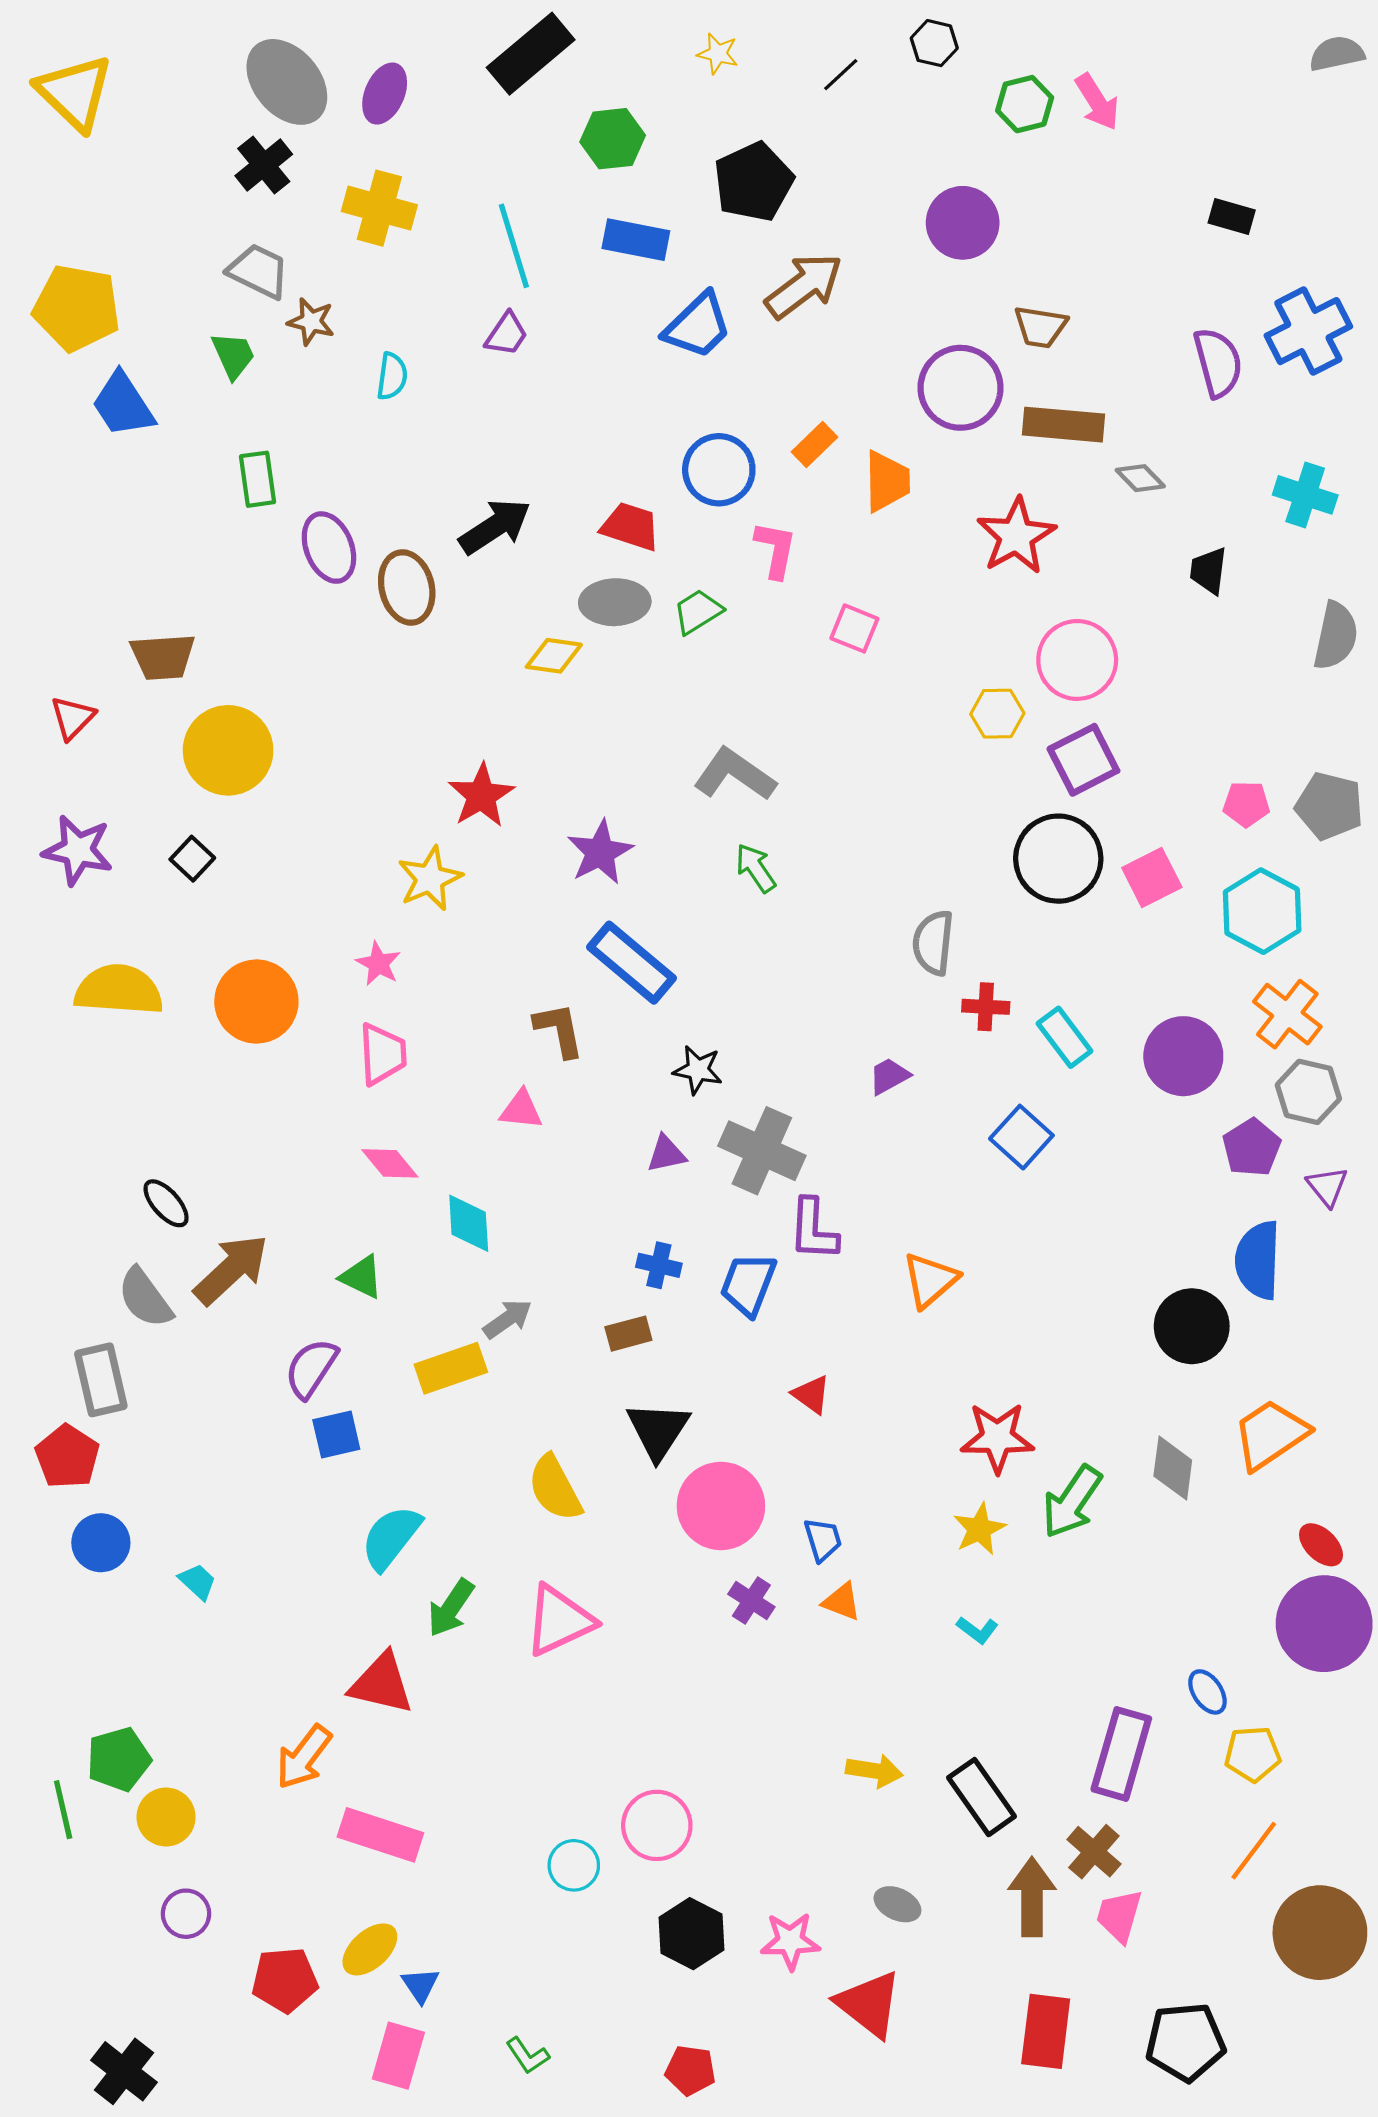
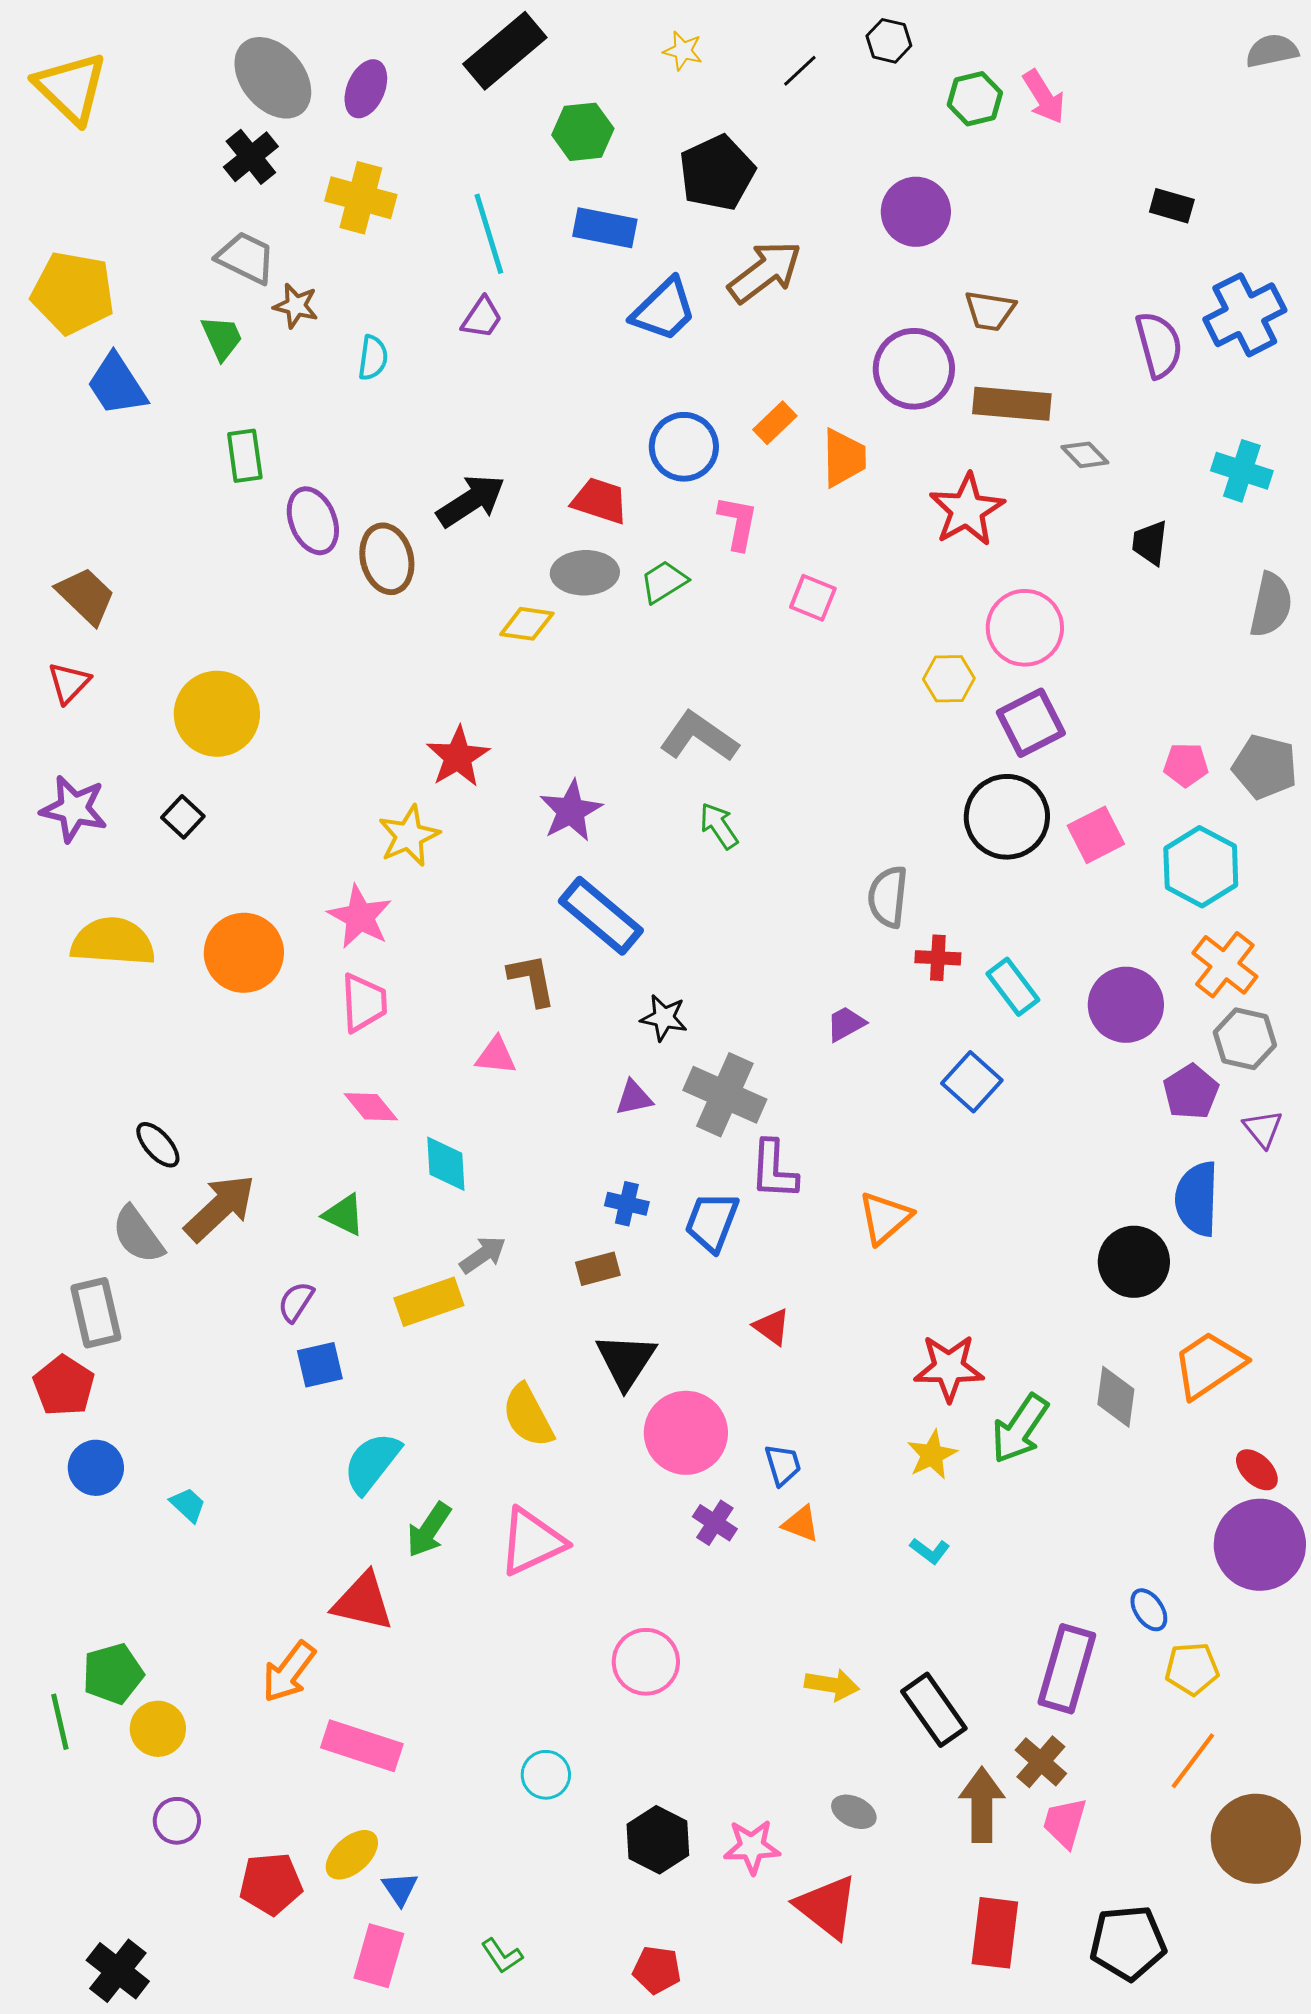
brown trapezoid: (163, 657) -> (86, 596), moved, turned -132
pink star: (378, 964) -> (360, 917), size x1.5
purple semicircle: (311, 1368) -> (296, 1302), size x0.7
pink circle: (657, 1825) -> (646, 1662), moved

